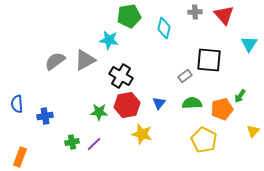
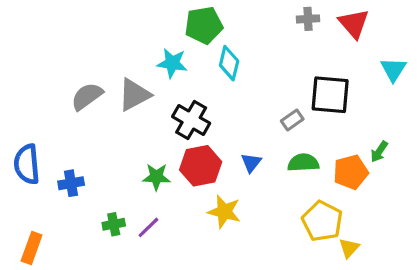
cyan diamond: (164, 28) -> (229, 63), moved
blue semicircle: (17, 104) -> (27, 164), size x1.4
yellow triangle: (253, 131) -> (349, 248), moved

